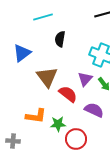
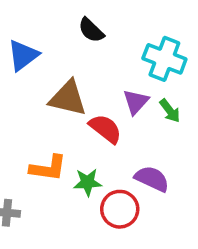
black semicircle: (60, 39) -> (91, 30), turned -56
brown triangle: (47, 77) -> (68, 98), turned -40
purple semicircle: (94, 110) -> (152, 179), moved

